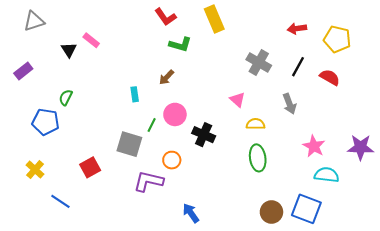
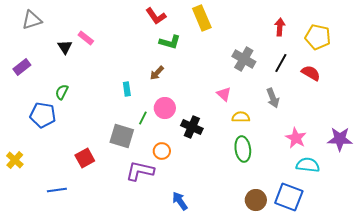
red arrow: (297, 29) -> (280, 27), turned 102
yellow cross: (35, 170) -> (15, 160), moved
blue line: (60, 201) -> (57, 190), turned -42

